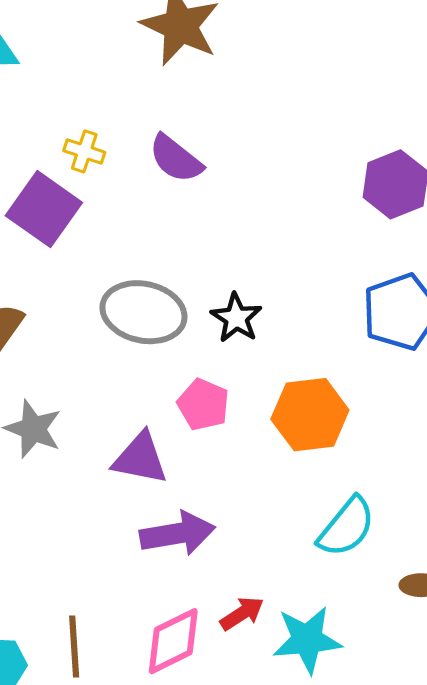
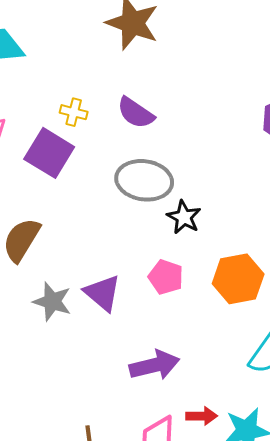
gray ellipse: (143, 312) -> (144, 180), moved
purple triangle: (140, 458) -> (103, 293), moved, turned 33
red arrow: (242, 613) -> (202, 416), turned 36

